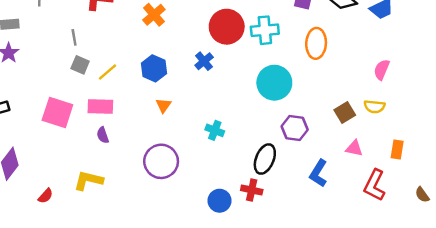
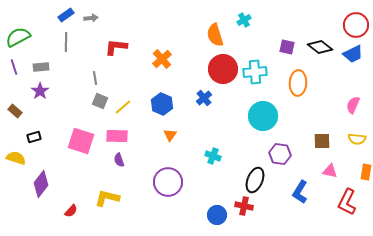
yellow semicircle: (374, 107) -> (357, 139), moved
brown square: (345, 112) -> (322, 141), turned 30

